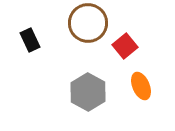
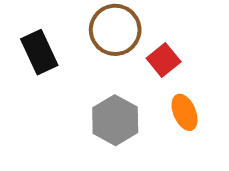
black rectangle: (30, 40) -> (39, 52), size x1.4

